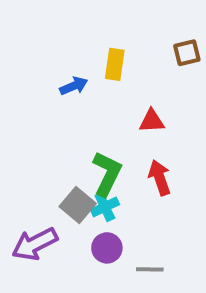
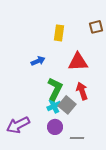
blue arrow: (74, 86) -> (38, 61), moved
red triangle: (152, 121) -> (78, 62), size x1.5
gray square: (78, 205) -> (67, 105), moved

